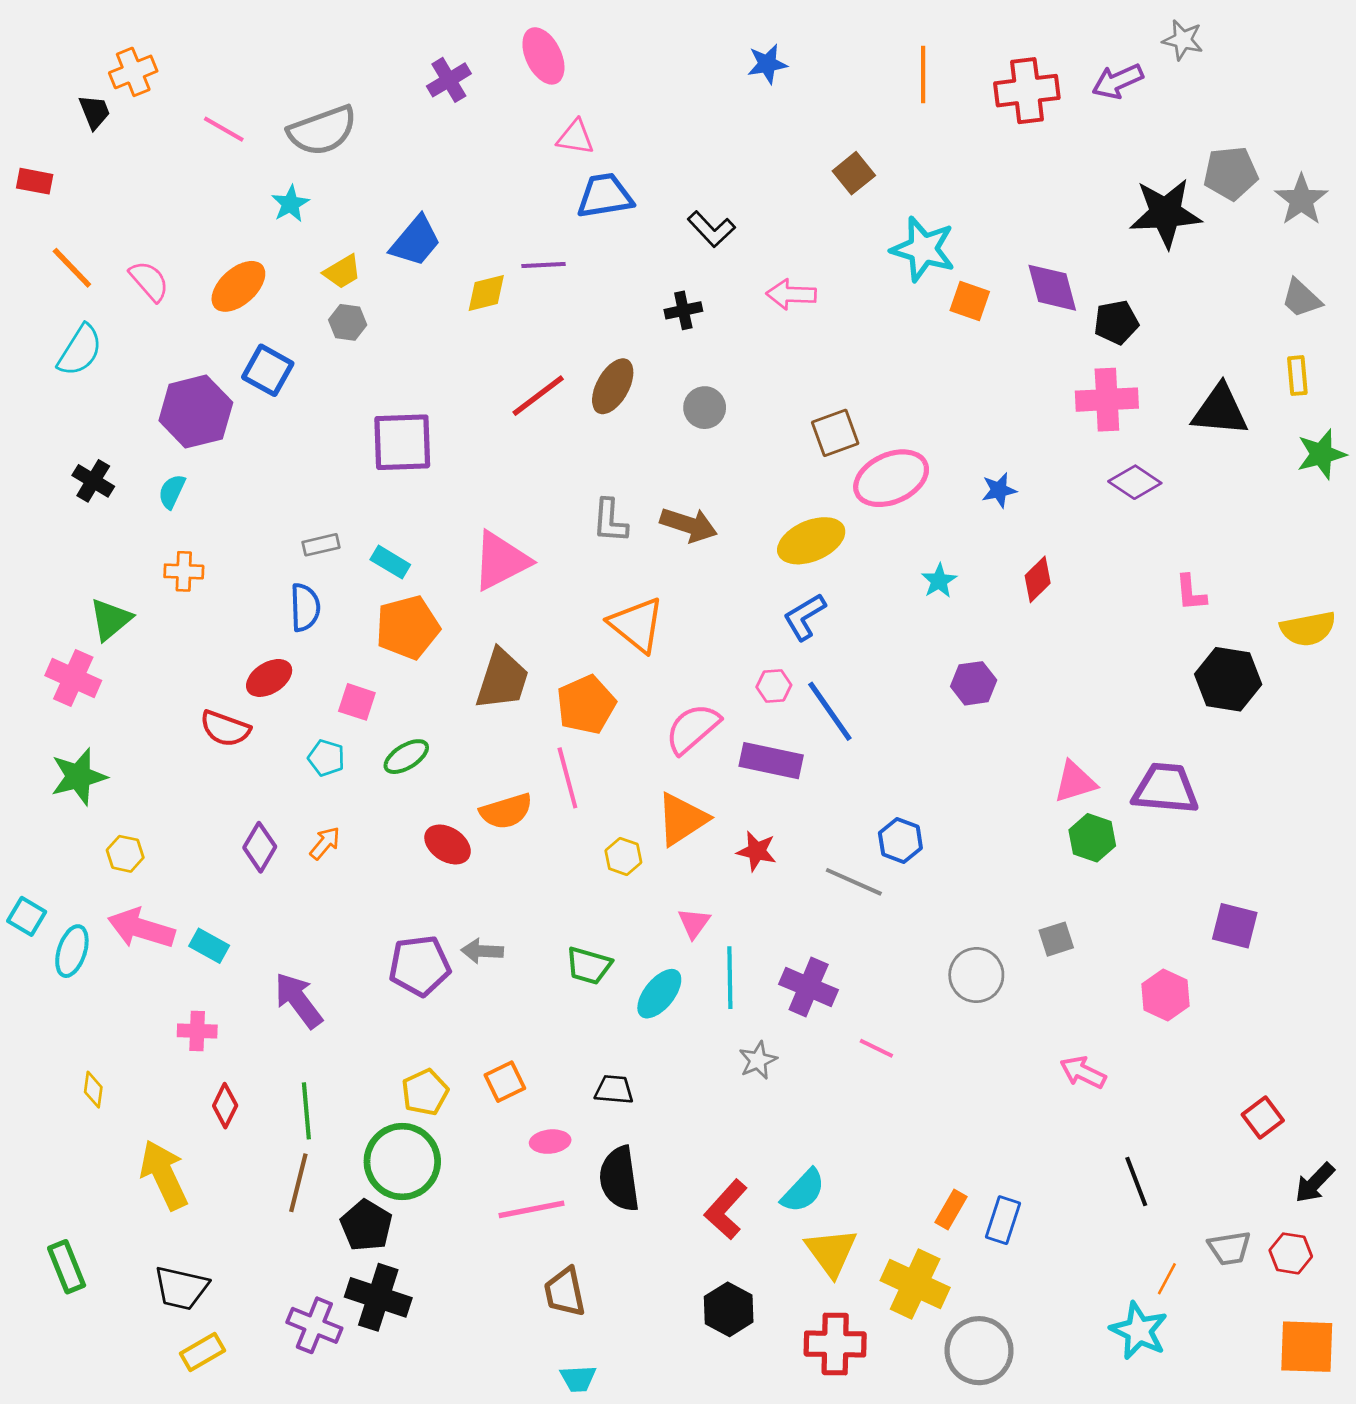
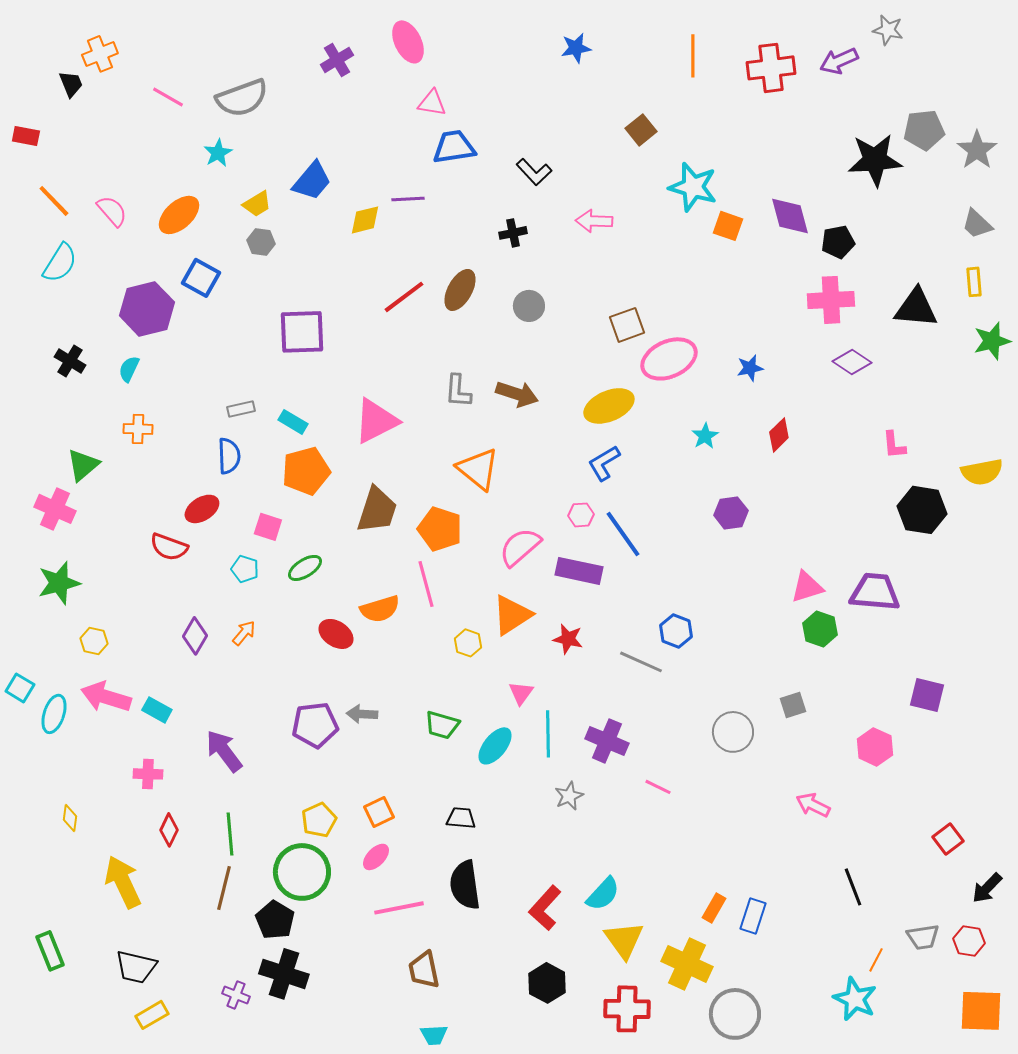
orange pentagon: (586, 705) -> (440, 529), turned -30
pink ellipse: (550, 1142) -> (376, 857), moved, turned -40
purple cross: (314, 1325) -> (236, 995), size x0.7

